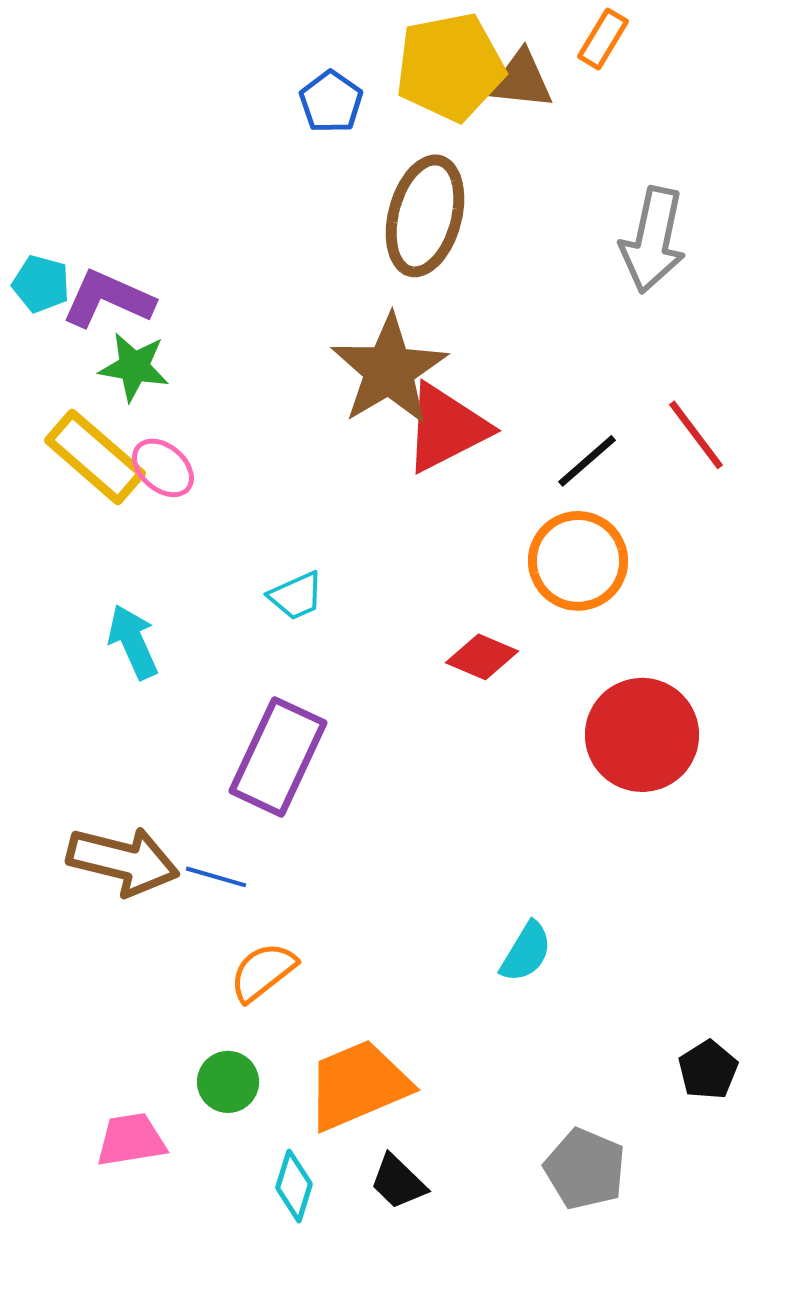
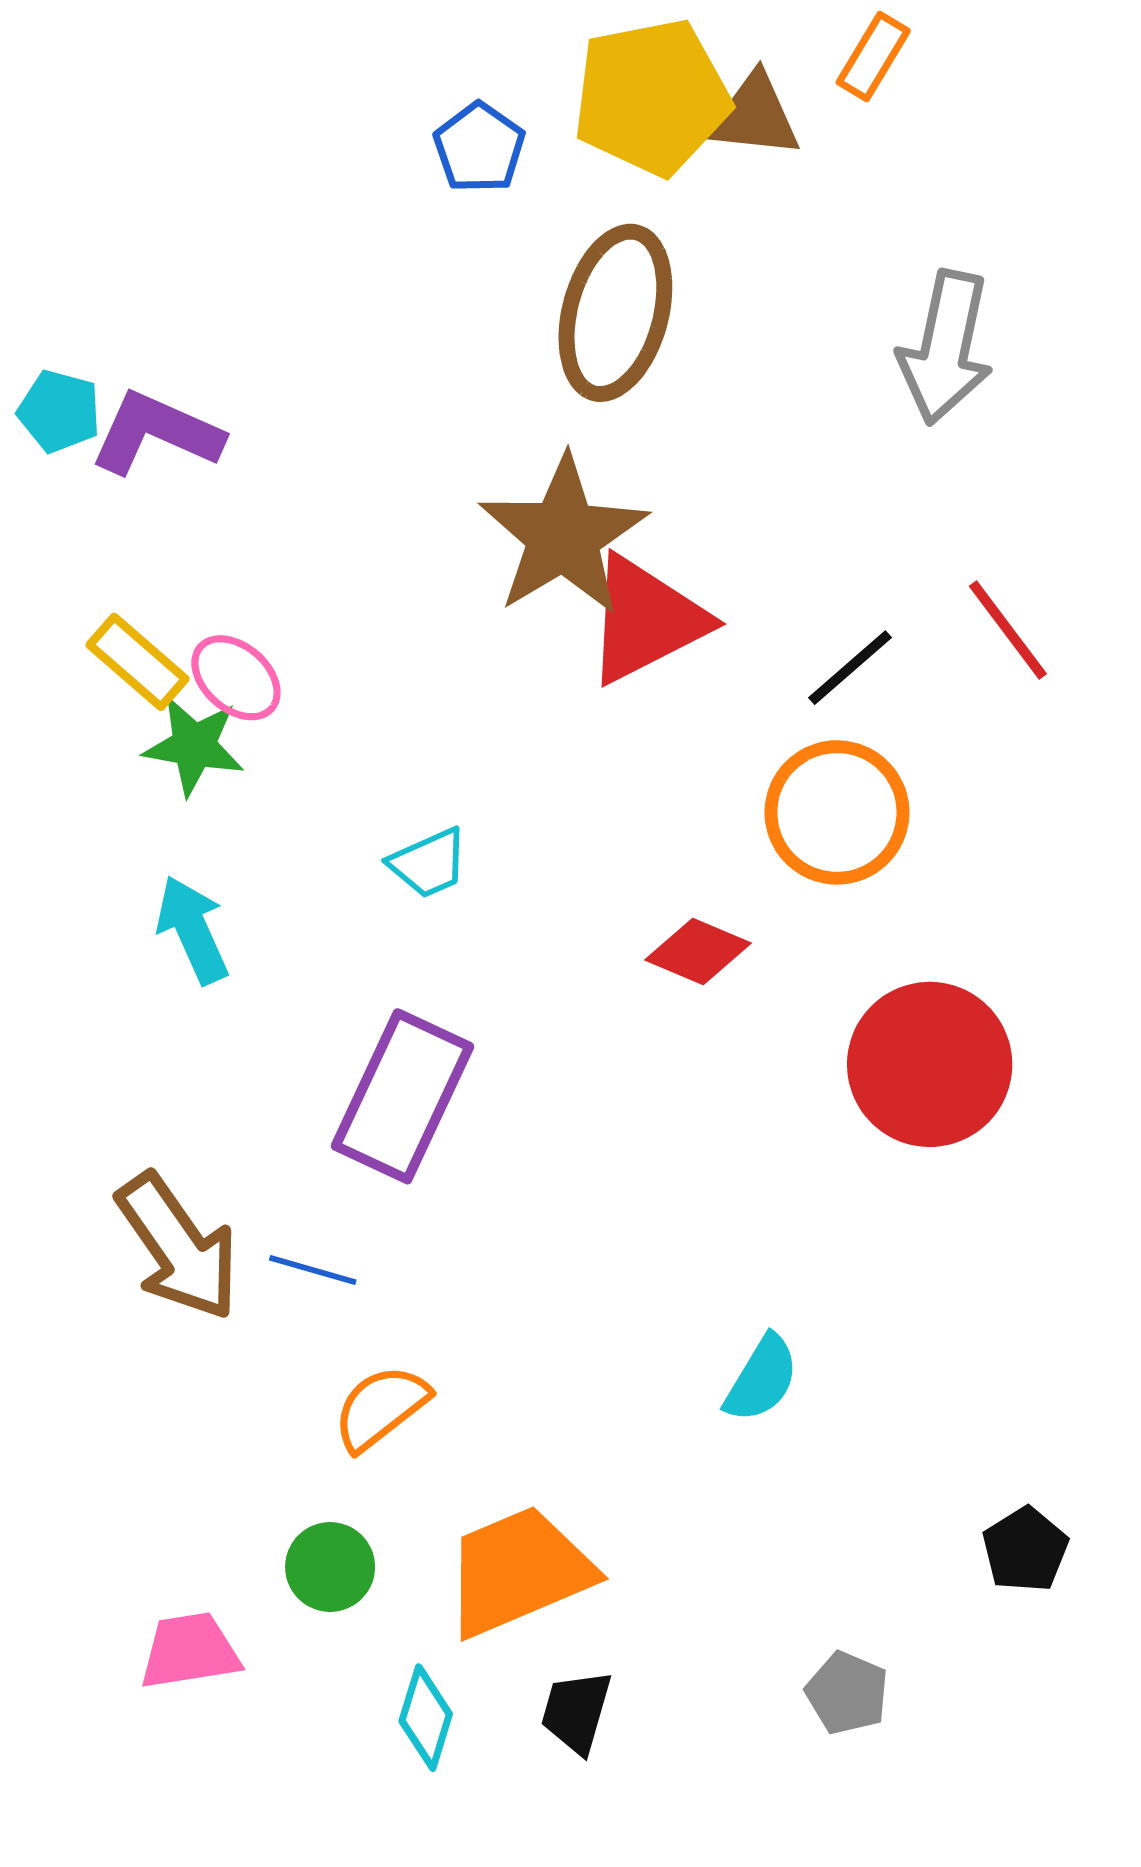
green star: (134, 367) -> (194, 746), moved
yellow rectangle: (95, 457) -> (137, 662), size x0.7
brown arrow: (123, 861) -> (178, 1247), turned 41
gray pentagon: (585, 1169) -> (847, 1693), size x0.7
black trapezoid: (398, 1182) -> (576, 1712), turned 62

